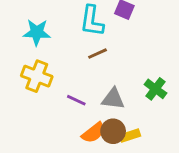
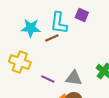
cyan star: (37, 32) -> (31, 28), moved
brown line: (98, 54) -> (52, 38), moved

